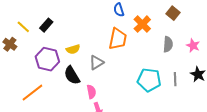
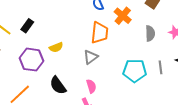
gray triangle: (96, 63) -> (91, 57), moved
black semicircle: (72, 75) -> (58, 85), moved
pink semicircle: (91, 92) -> (91, 86), moved

